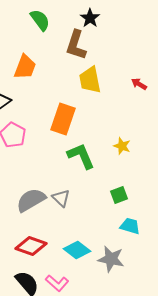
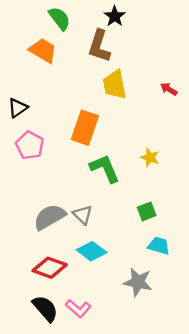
orange trapezoid: (25, 67) -> (43, 50), moved, turned -80
cyan diamond: (77, 250) -> (92, 251), moved

